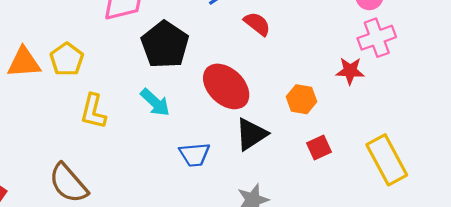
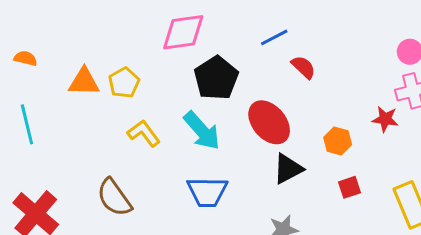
cyan arrow: (155, 102) -> (202, 131), size x1.4
yellow L-shape: (93, 111) -> (144, 133), turned 124
blue trapezoid: (194, 155) -> (207, 192), moved, size x1.4

